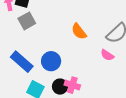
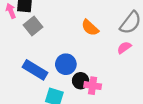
pink semicircle: (107, 55) -> (124, 48), turned 120
black circle: (60, 87) -> (81, 81), moved

